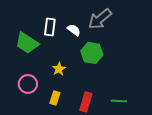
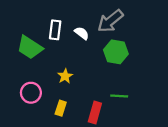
green hexagon: (92, 53) -> (116, 52), moved
green line: (119, 101) -> (119, 96), moved

